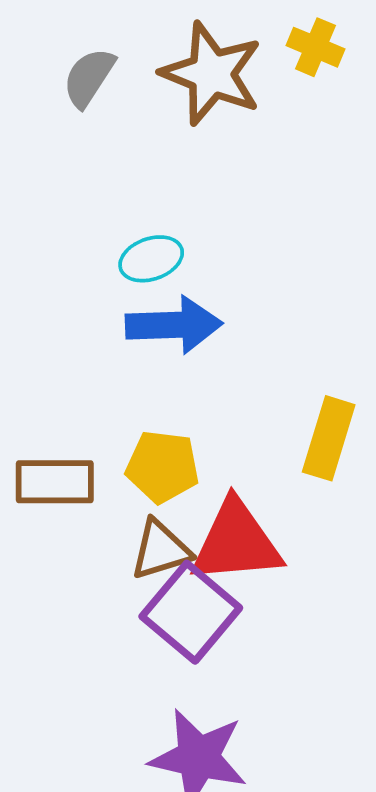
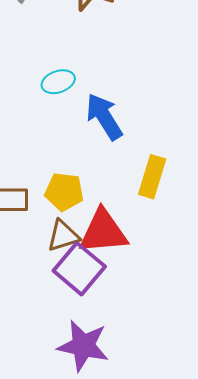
blue arrow: (174, 325) -> (104, 117), moved, turned -120

